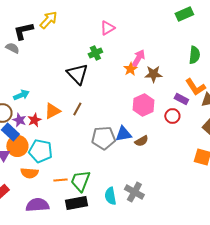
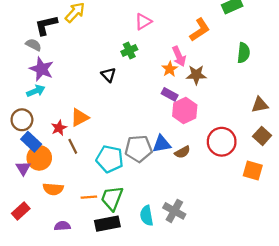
pink arrow: (138, 58) -> (179, 56), turned 126
black triangle: (77, 74) -> (109, 75), size x0.6
orange L-shape: (195, 87) -> (200, 30), moved, turned -90
cyan arrow: (21, 95) -> (36, 91), moved
purple rectangle: (181, 99) -> (170, 94), moved
brown line: (77, 109) -> (73, 146), moved, turned -56
red circle: (172, 116) -> (222, 142), moved, size x1.6
purple star: (19, 120) -> (42, 69), moved, size x1.5
cyan pentagon: (40, 151) -> (110, 159), moved
purple semicircle: (37, 205) -> (62, 226), size x0.6

